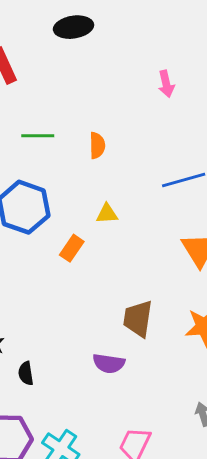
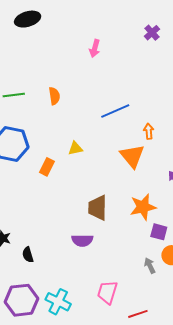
pink arrow: (166, 84) -> (95, 48), turned 36
yellow triangle: (107, 214) -> (75, 148), moved

